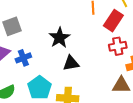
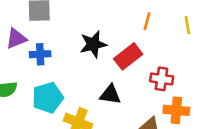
red rectangle: (113, 21) -> (128, 56), moved
black triangle: (71, 63) -> (110, 94), moved

